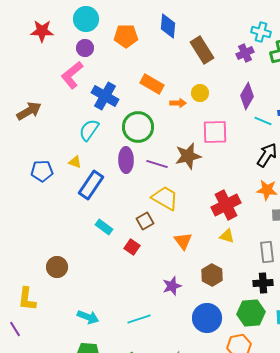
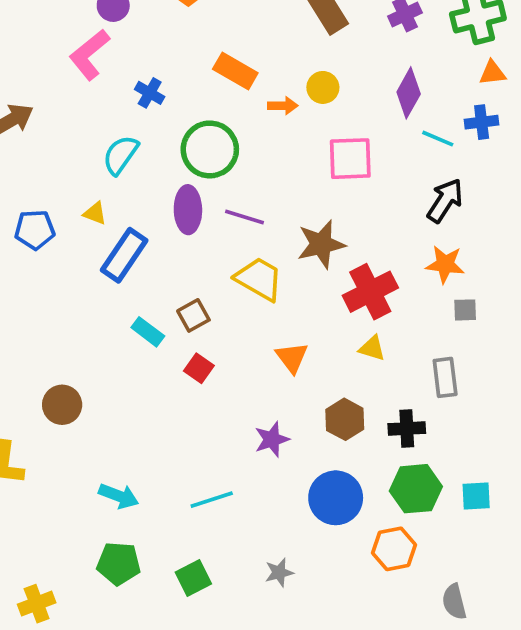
blue cross: (105, 96) -> (150, 93), size x0.6
brown star: (188, 156) -> (321, 244), moved
brown square: (145, 221) -> (193, 315), moved
black cross: (263, 283) -> (407, 428), moved

